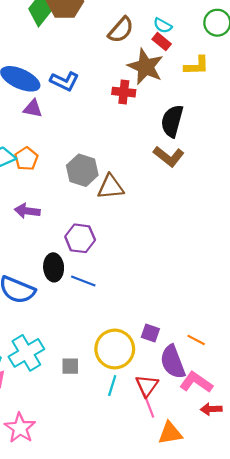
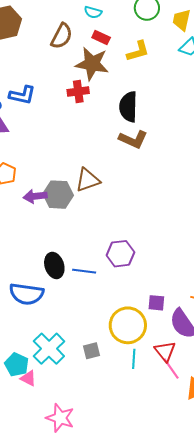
cyan semicircle: (163, 25) -> (93, 12), moved
gray hexagon: (82, 170) -> (58, 195), moved
purple arrow: (27, 211) -> (35, 196), moved
purple hexagon: (80, 238) -> (120, 254), moved

